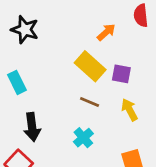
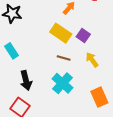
purple square: (121, 74) -> (83, 36), turned 32
cyan cross: (83, 138) -> (63, 83), size x1.5

